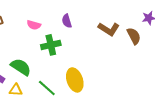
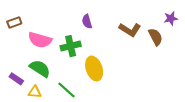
pink semicircle: (34, 25) -> (40, 40), moved, size x1.6
yellow ellipse: (75, 80) -> (94, 69), moved

